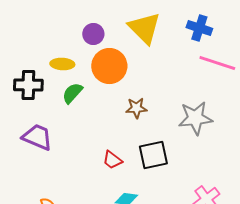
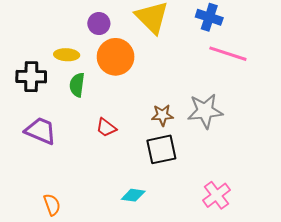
green semicircle: (72, 93) -> (77, 85), turned -35
brown star: (136, 108) -> (162, 115), moved
red trapezoid: (112, 160) -> (106, 128), moved

